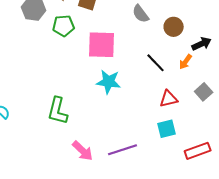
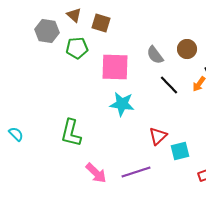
gray semicircle: (141, 14) -> (155, 55), moved
red triangle: (169, 99) -> (158, 136), moved, turned -30

